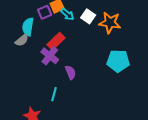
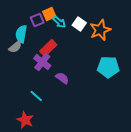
orange star: (110, 23) -> (100, 30), turned -30
purple semicircle: (70, 72) -> (62, 78), turned -32
cyan line: (54, 94) -> (36, 96), moved, turned -64

